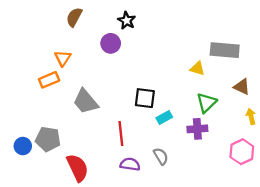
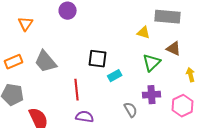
orange rectangle: (49, 80) -> (14, 62), moved
brown triangle: (242, 87) -> (174, 49), moved
purple cross: (197, 129) -> (152, 95), moved
gray semicircle: (161, 156) -> (131, 110), moved

